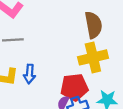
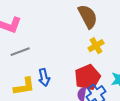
yellow cross: (93, 57) -> (96, 46), size x0.6

